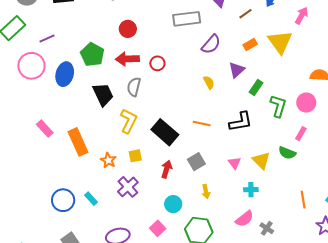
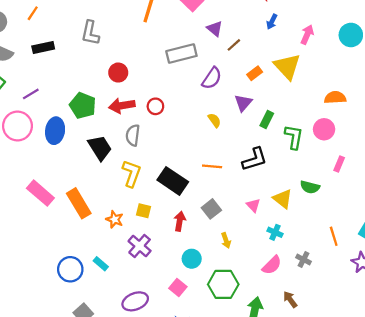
brown line: (246, 14) -> (234, 45), moved
pink rectangle: (45, 129) -> (40, 193), size x1.4
pink rectangle: (301, 134) -> (339, 164), moved
yellow square: (135, 156) -> (144, 211), turned 32
cyan cross: (251, 190) -> (275, 232), turned 32
gray cross: (267, 228) -> (303, 260), moved

